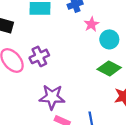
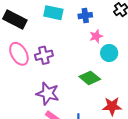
green diamond: (109, 68) -> (90, 78), moved

